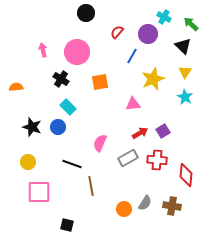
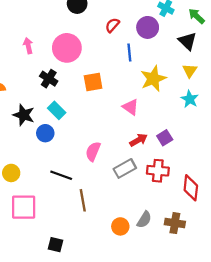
blue line: (132, 56) -> (129, 52), turned -35
pink triangle: (133, 104) -> (131, 107), turned 42
black star: (32, 127) -> (24, 115), moved

